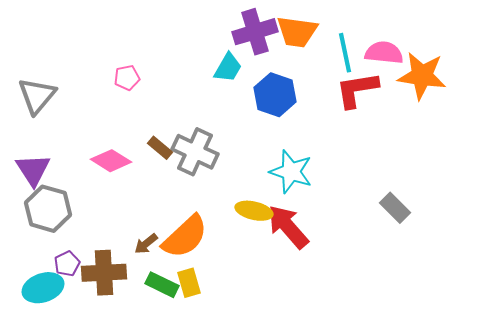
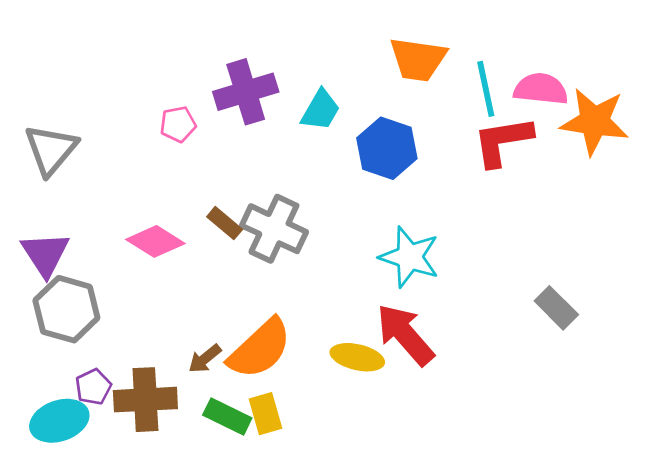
purple cross: (255, 32) -> (246, 92), moved
yellow ellipse: (254, 211) -> (357, 357), moved

